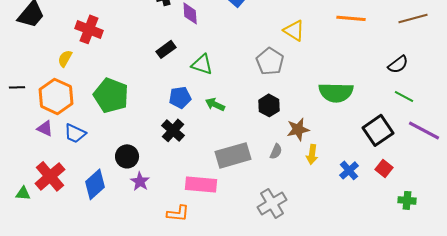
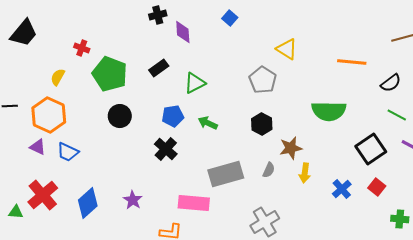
orange line: (351, 18) -> (352, 62), moved
red cross: (89, 29) -> (82, 48), size x0.6
green triangle: (202, 64) -> (195, 83), turned -45
green pentagon: (111, 95) -> (110, 74), moved
black circle: (127, 156) -> (120, 116), moved

